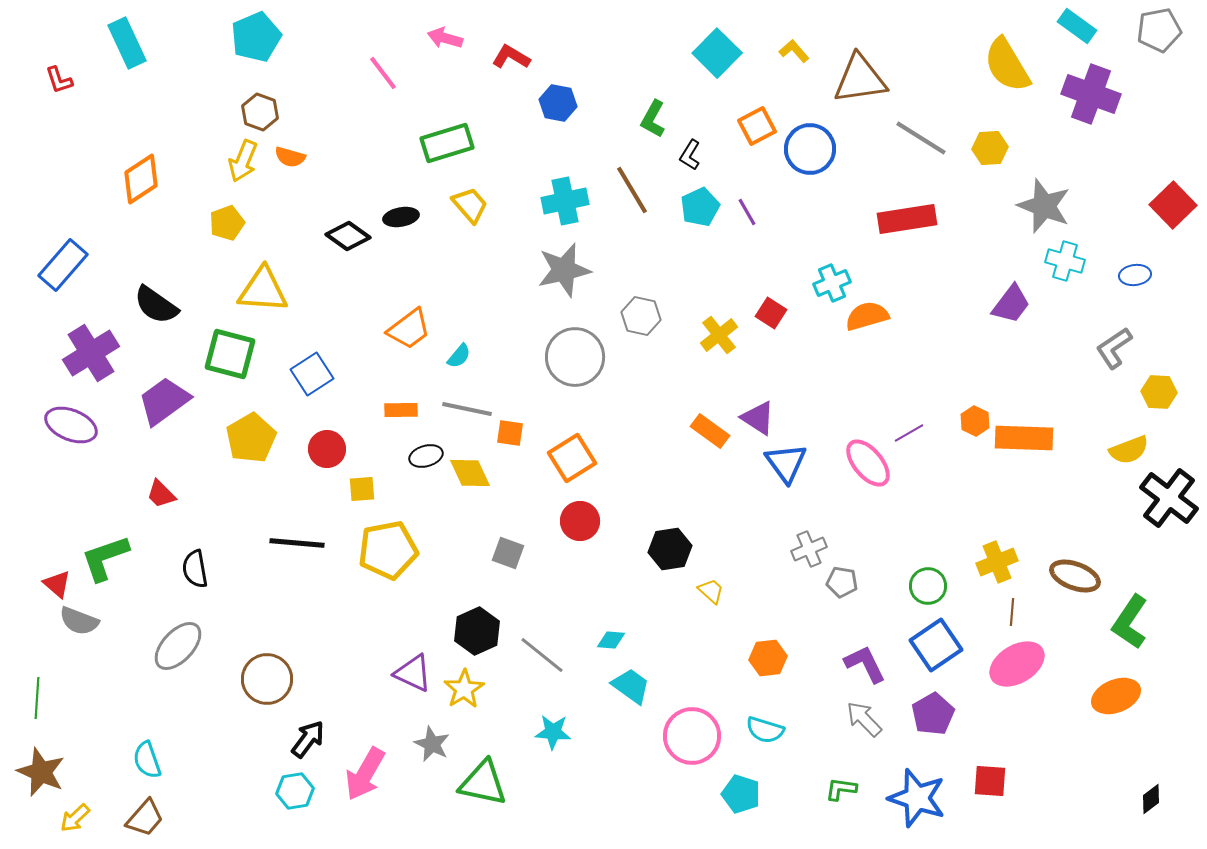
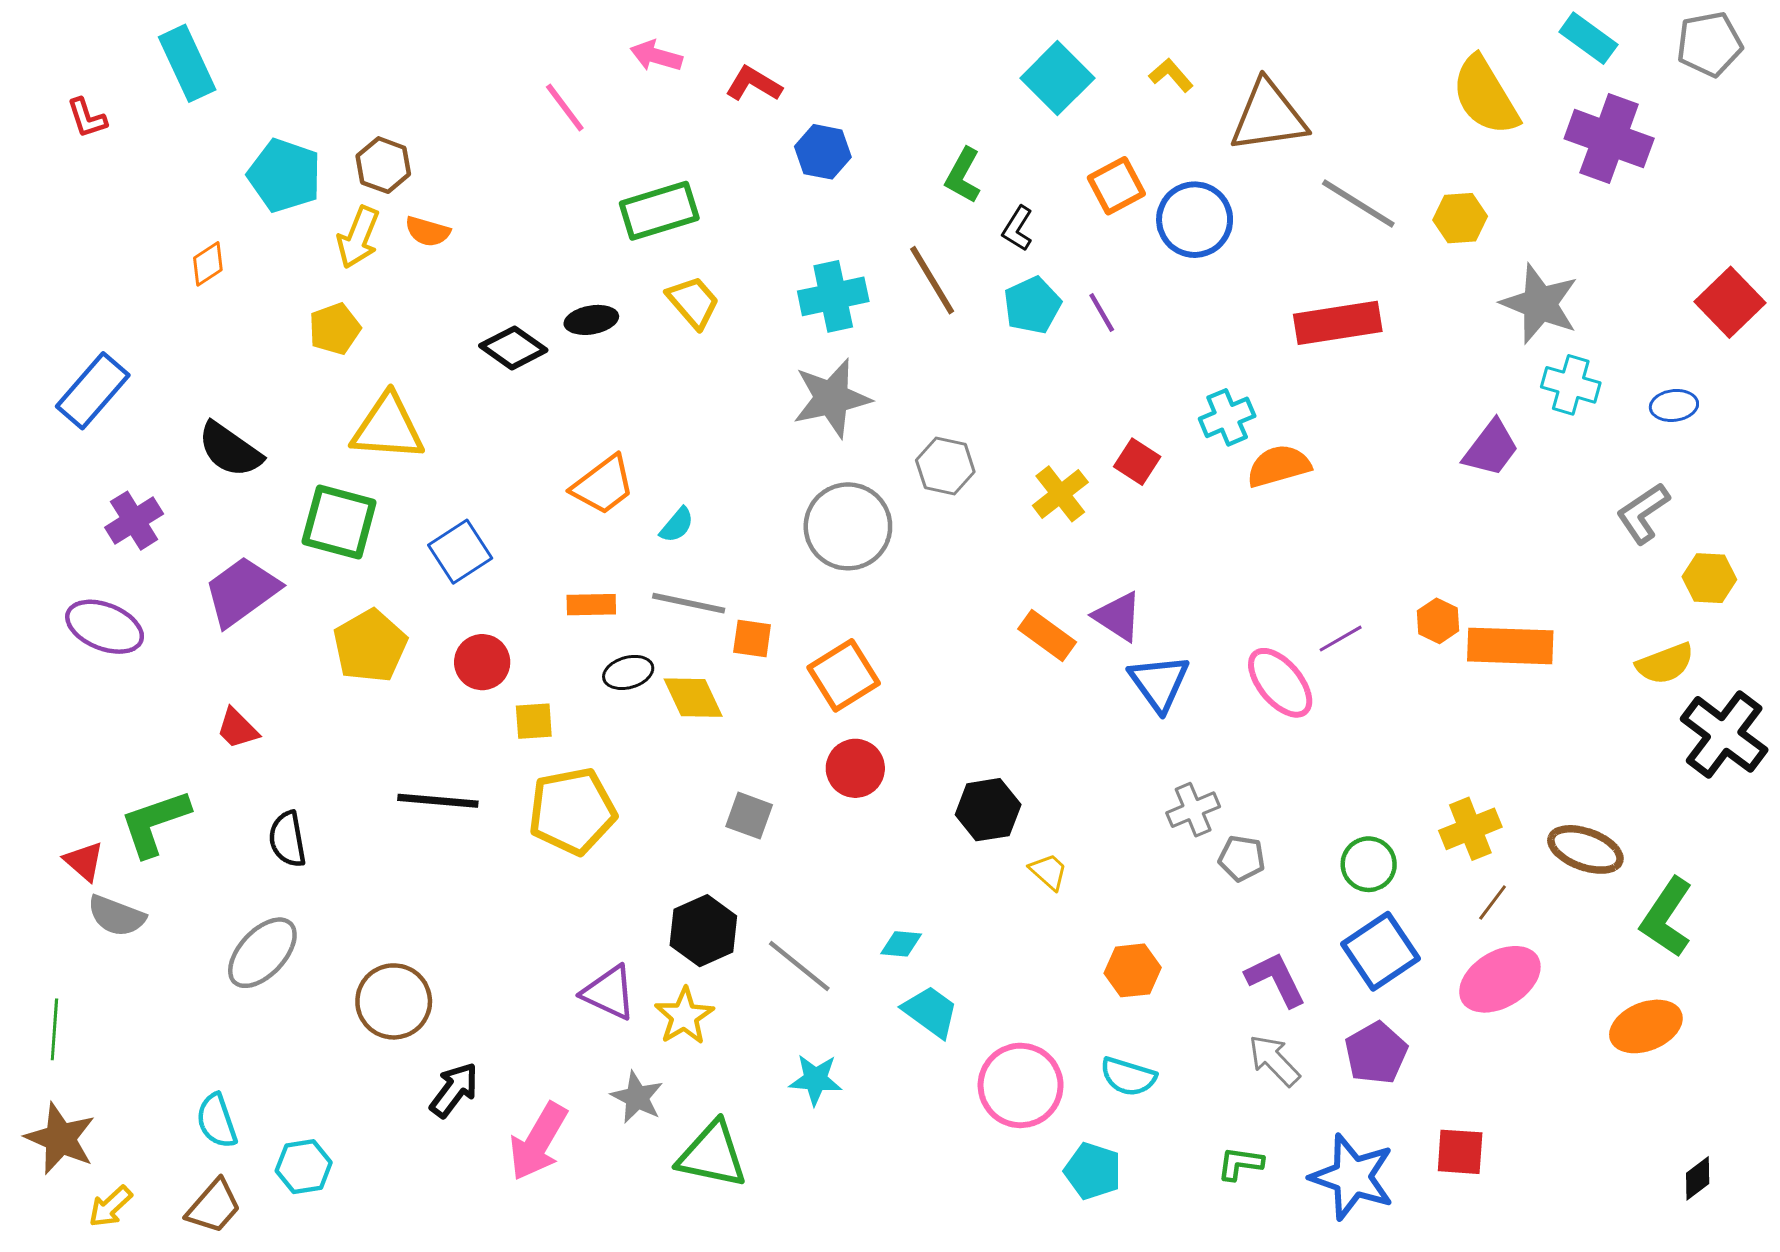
cyan pentagon: (256, 37) -> (285, 175), moved, turned -30
orange diamond: (141, 179) -> (208, 264), size x0.6
purple cross: (91, 353) -> (134, 521), size x0.7
brown line: (1012, 612) -> (1493, 903), turned 32
cyan hexagon: (295, 791) -> (304, 1167), moved

